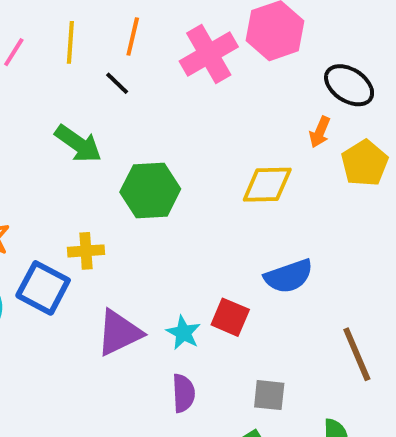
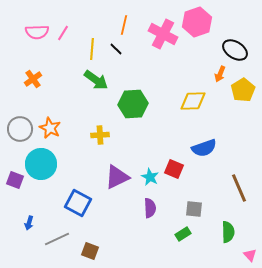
yellow line: (70, 42) -> (92, 49), moved
pink cross: (209, 54) -> (163, 34), turned -32
blue square: (43, 288) -> (78, 203), moved

